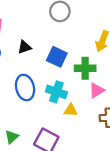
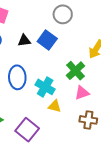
blue square: (57, 57) -> (47, 40), moved
green cross: (85, 68) -> (75, 71), turned 36

